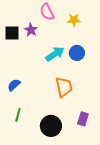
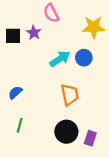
yellow star: (74, 20) -> (94, 27), moved, size x1.5
purple rectangle: (83, 119) -> (90, 138), moved
black circle: (51, 126) -> (66, 132), moved

